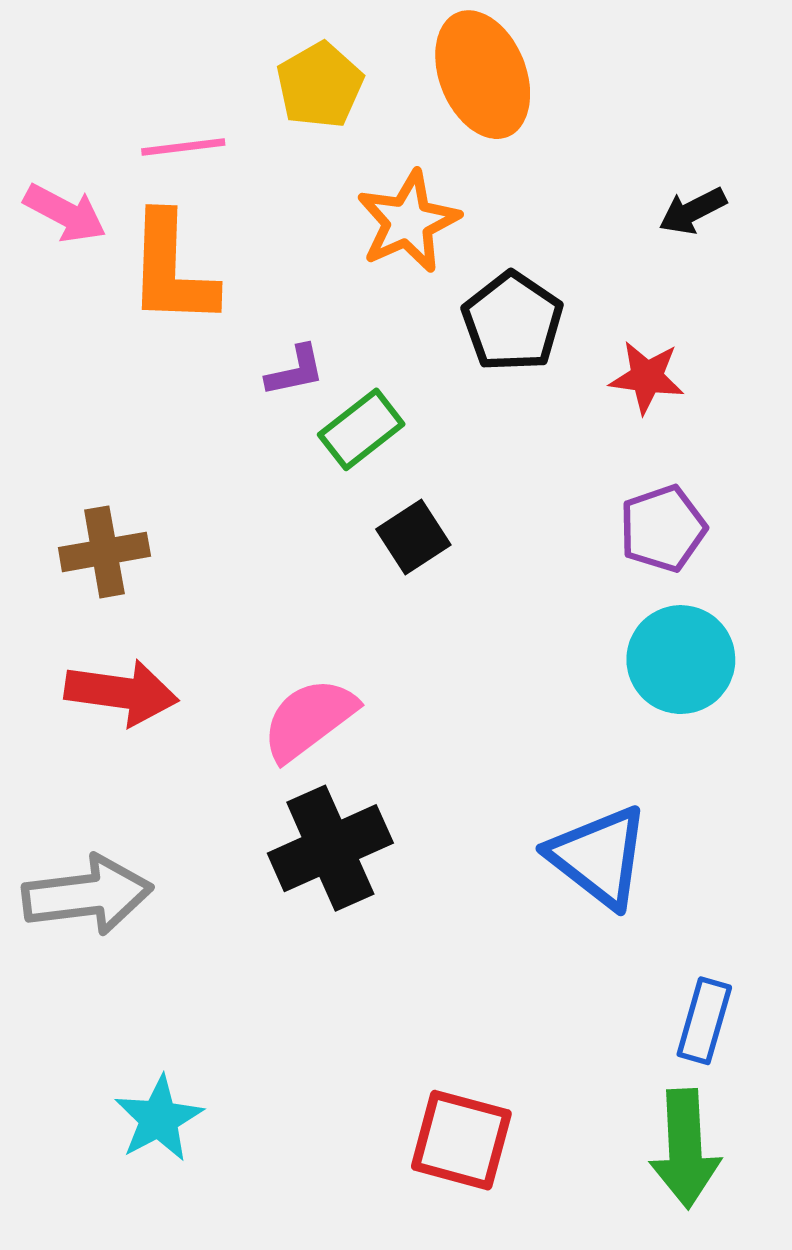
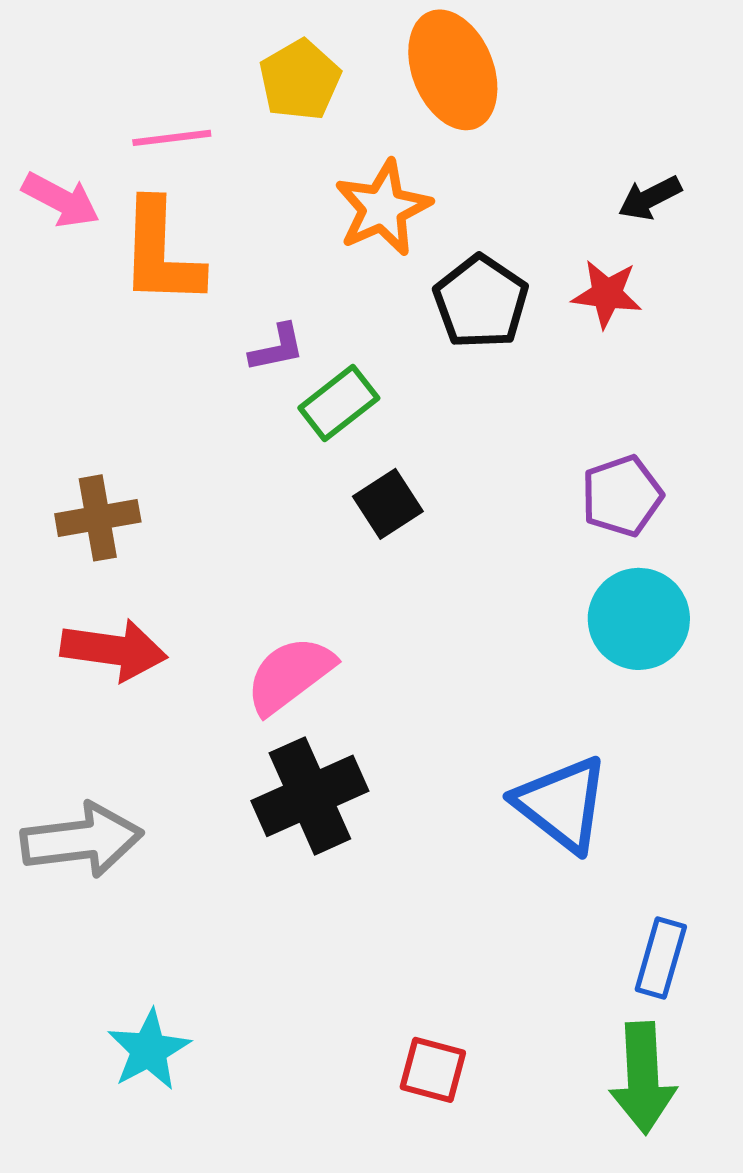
red star: (647, 377) -> (607, 294), moved
red square: (461, 1140) -> (433, 1070), size x0.7

